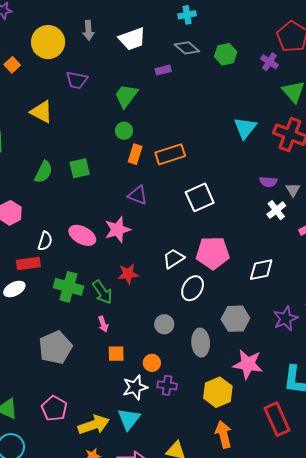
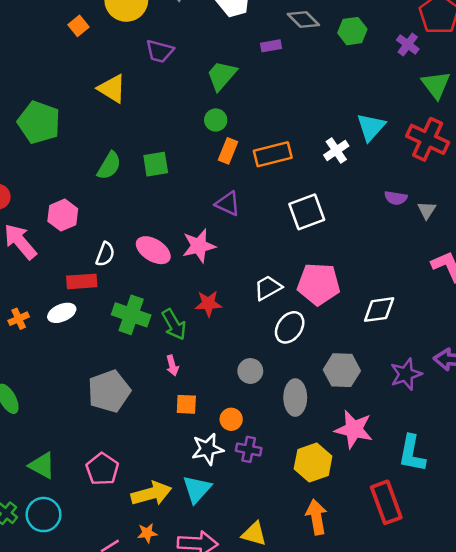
white cross: (276, 210) -> (336, 151), moved

